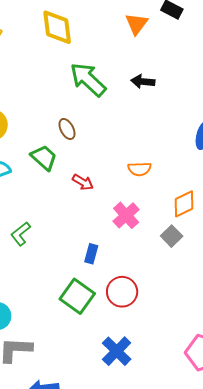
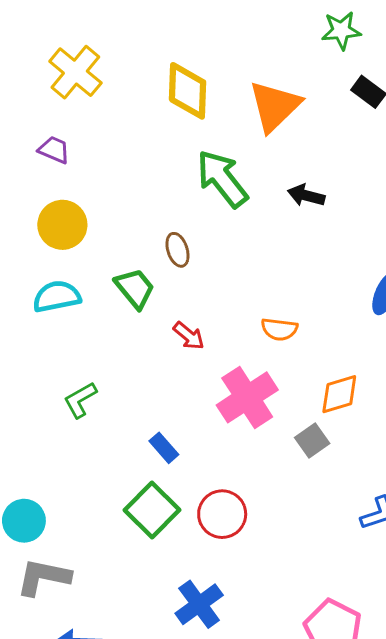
orange triangle: (137, 24) -> (275, 106), moved, size x1.5
pink cross: (126, 215) -> (247, 397), size x1.4
blue rectangle: (91, 254) -> (164, 448), moved, turned -66

